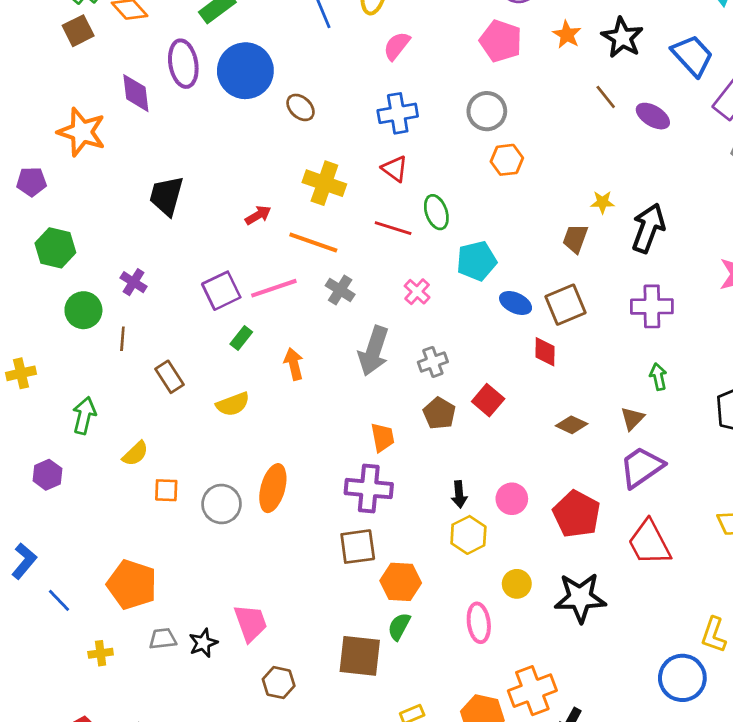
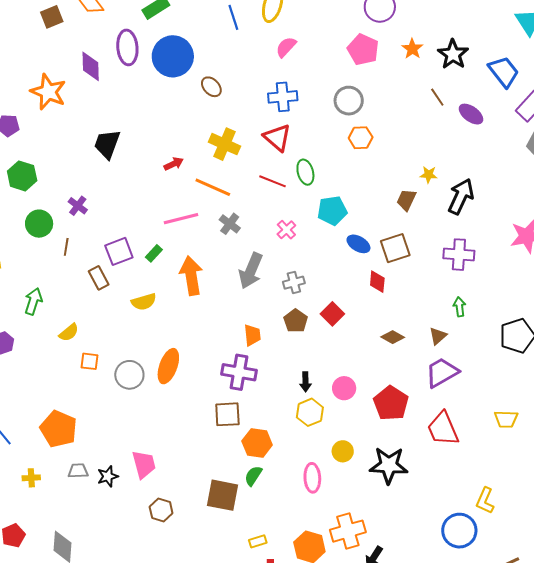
red triangle: (395, 169) -> (277, 138), size x1.4
purple square: (221, 291) -> (119, 251), moved
orange arrow: (294, 364) -> (191, 276), size x1.6

